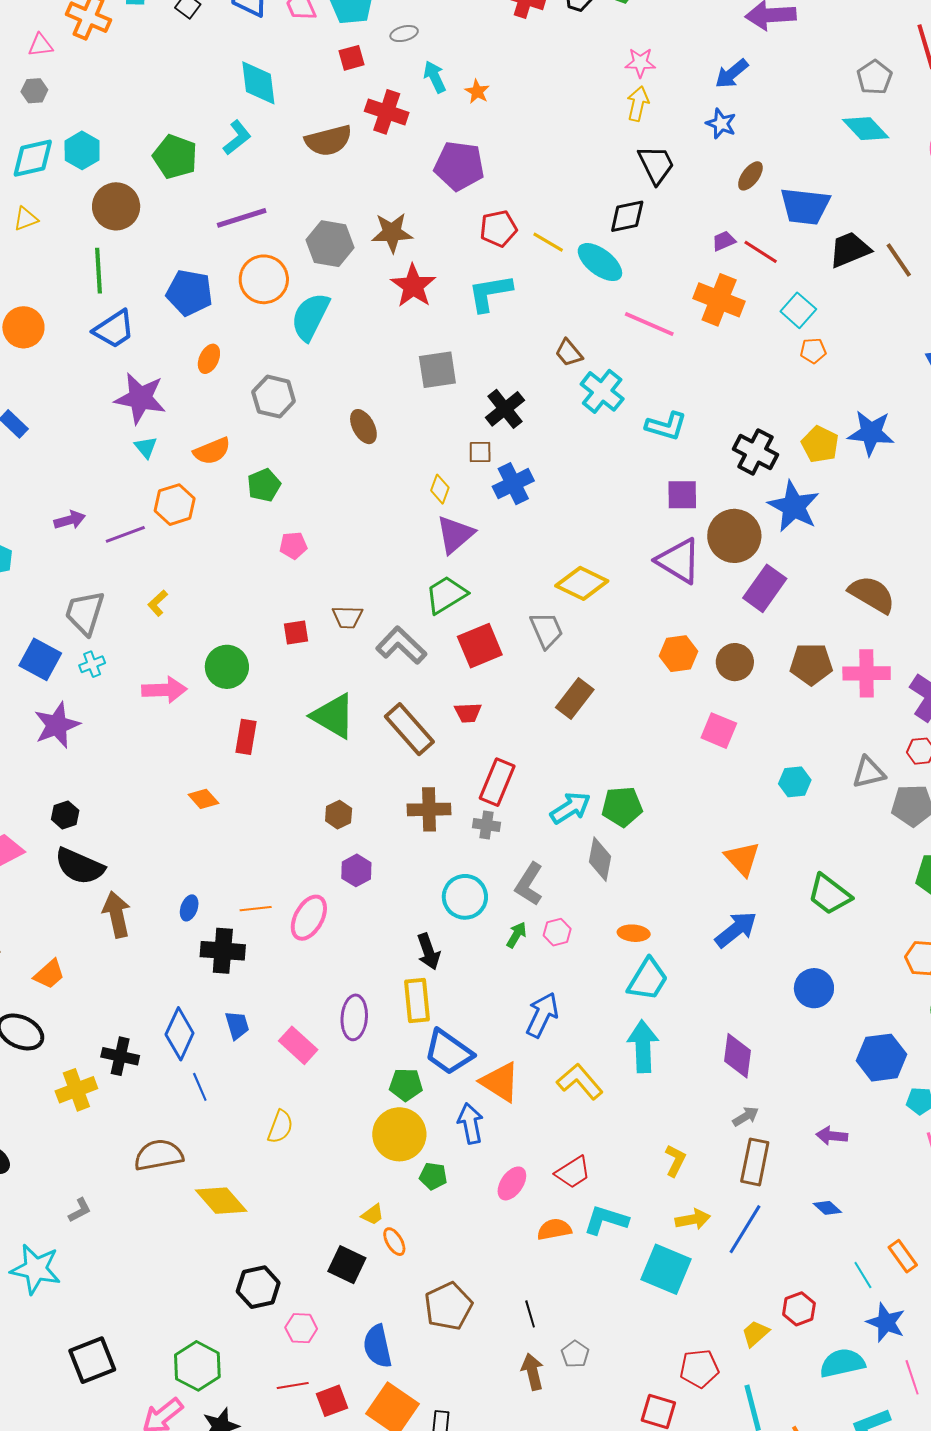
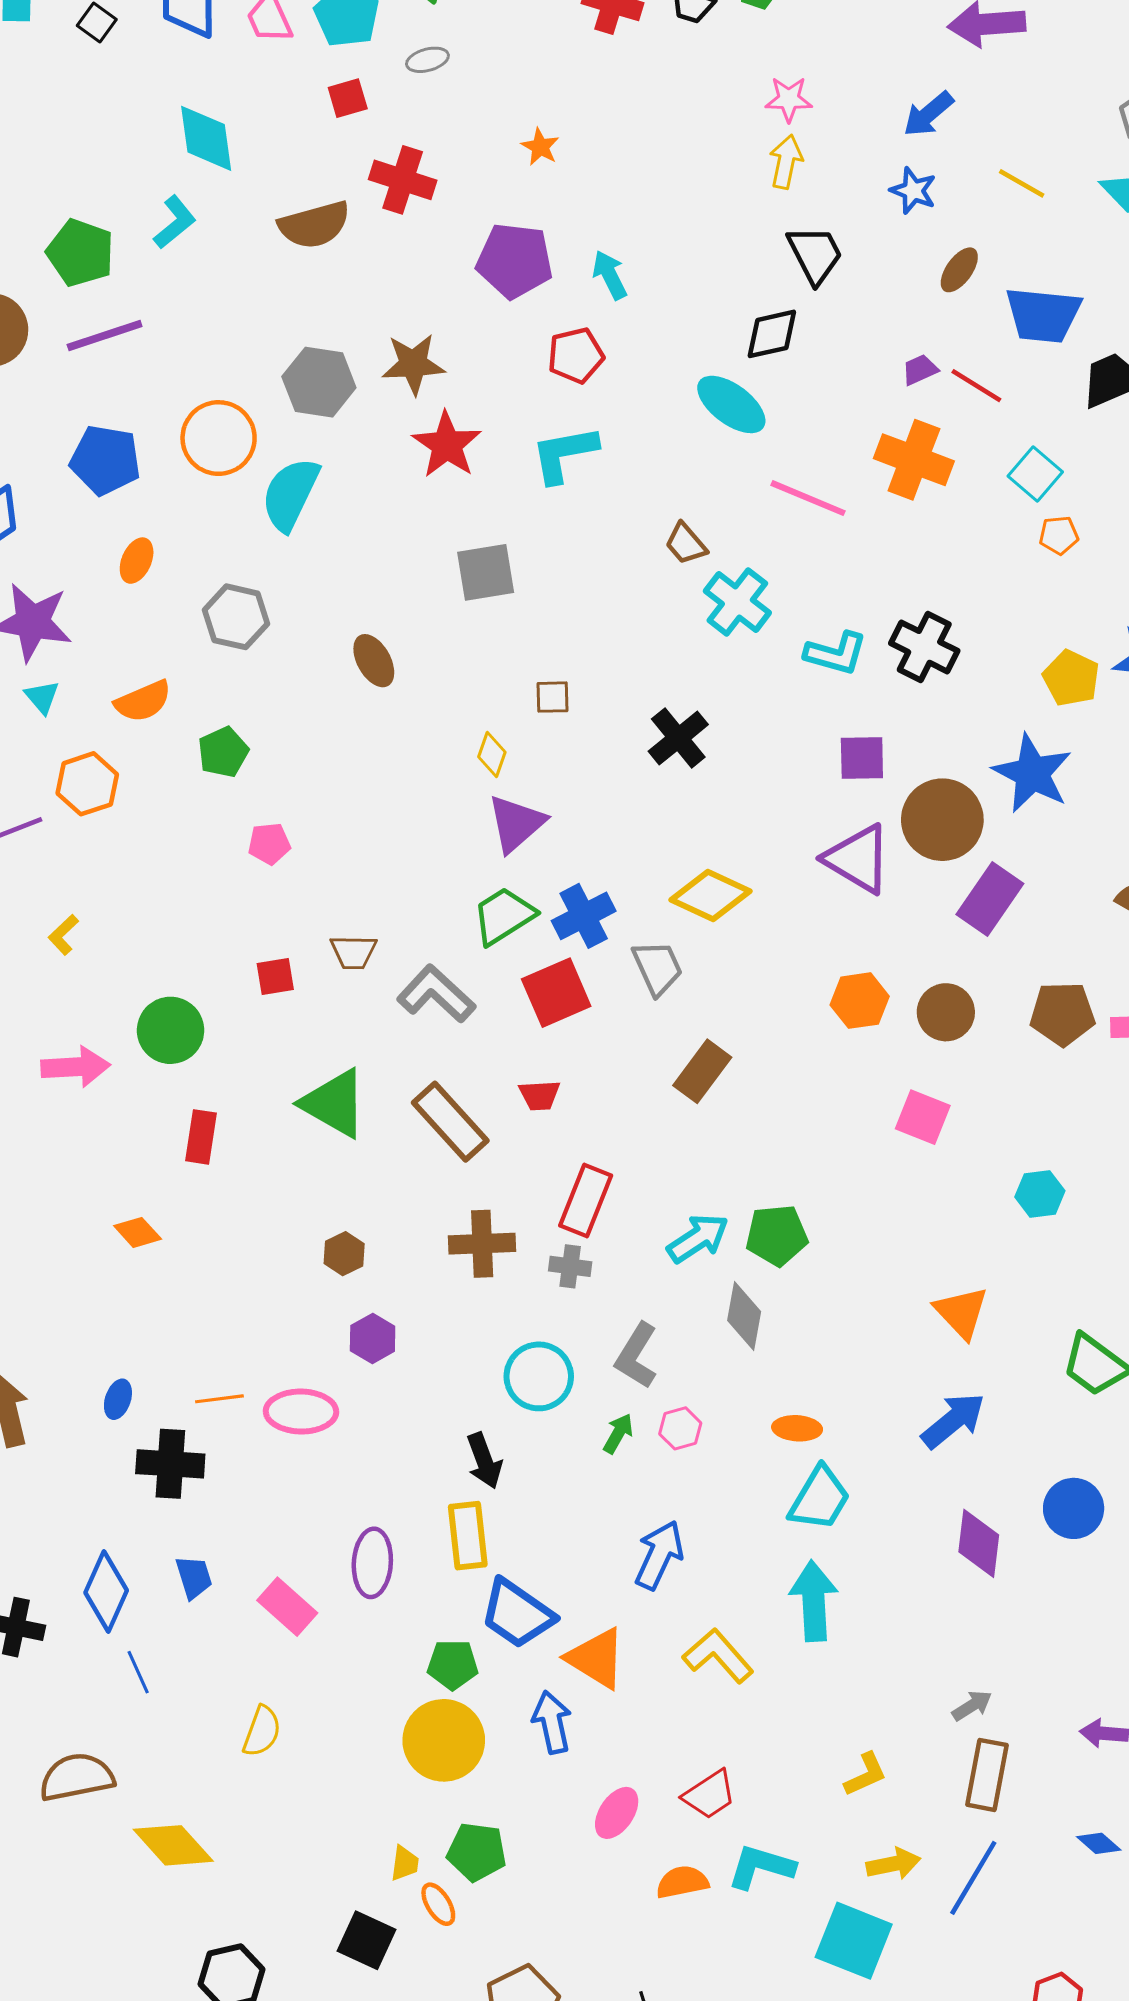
cyan arrow: (435, 77) -> (610, 275), moved
purple line: (242, 218) -> (105, 335), moved
yellow line: (548, 242) -> (1022, 183), moved
black cross: (505, 409) -> (678, 738), moved
black cross: (755, 452) -> (924, 647), moved
blue cross: (513, 484) -> (584, 916), moved
pink ellipse: (309, 918) -> (301, 1412), turned 63
purple diamond: (738, 1056) -> (979, 1543), moved
yellow L-shape: (675, 1161) -> (866, 1775), turned 40
green pentagon: (433, 1176) -> (477, 1852), moved, size x1.4
yellow trapezoid: (373, 1215) -> (405, 1863), turned -45

